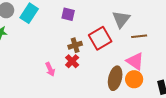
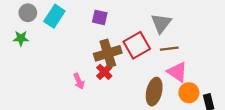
brown line: (139, 36) -> (169, 49), moved
brown cross: (75, 45) -> (108, 53), size x1.6
orange circle: (134, 79) -> (189, 93), moved

